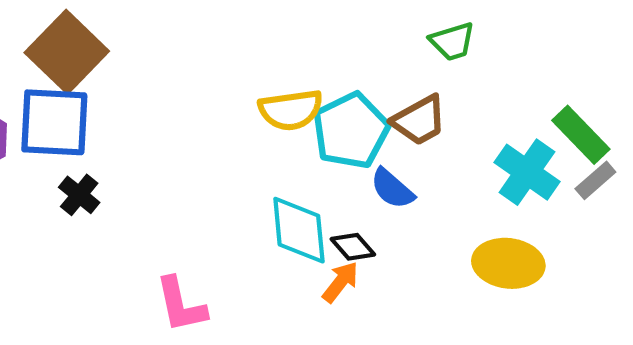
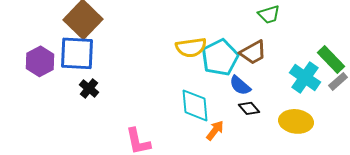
black diamond: (353, 247) -> (249, 108), moved

